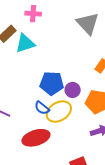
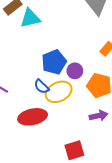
blue pentagon: (52, 83) -> (54, 62), turned -30

